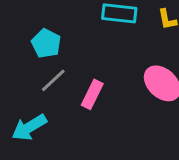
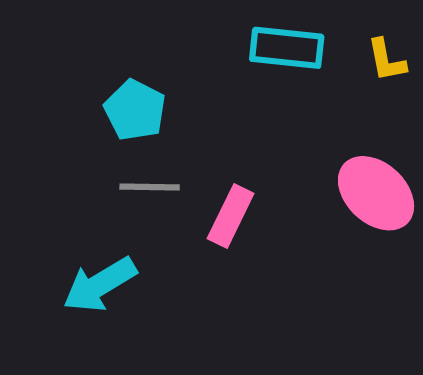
gray line: (53, 80) -> (150, 187), turned 44

